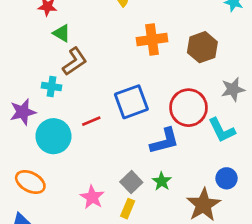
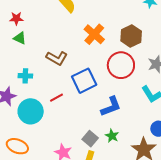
green triangle: (62, 33) -> (20, 38), moved
orange cross: (152, 40) -> (94, 34), turned -35
brown L-shape: (75, 61) -> (57, 58), moved, turned 70
red circle: (188, 108) -> (121, 65), moved

